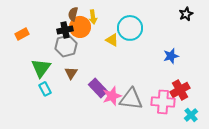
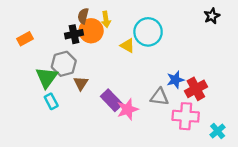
gray hexagon: (66, 46) -> (64, 64), moved
blue star: (171, 56) -> (175, 80), moved
red cross: (180, 90) -> (196, 89), moved
gray triangle: (131, 99) -> (159, 97), moved, size x0.7

